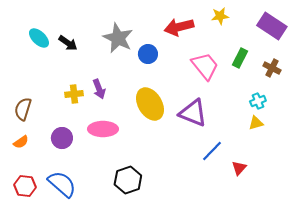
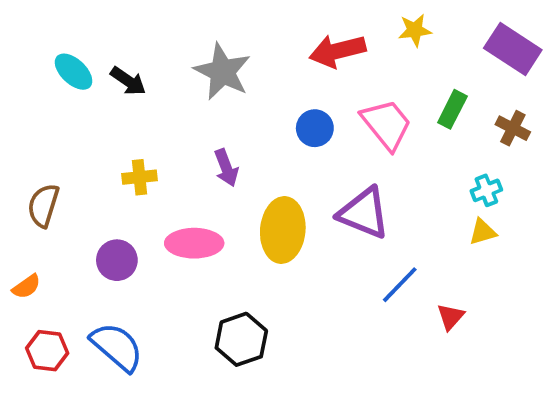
blue circle: (148, 54) -> (315, 128), moved
purple arrow: (99, 89) -> (226, 168), moved
yellow ellipse: (150, 104) -> (283, 230), moved, turned 36
orange semicircle: (21, 142) -> (26, 287), moved

